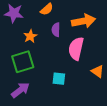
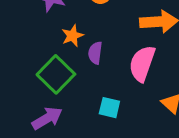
purple semicircle: (56, 30) -> (95, 53), moved
green square: (23, 62) -> (56, 74), turned -35

